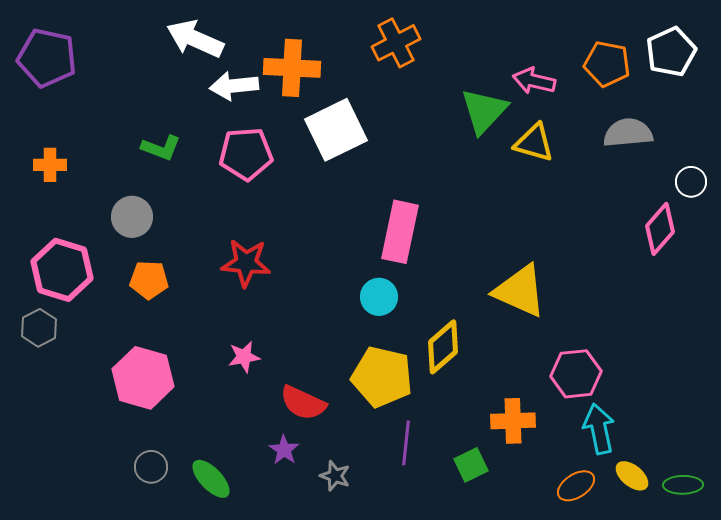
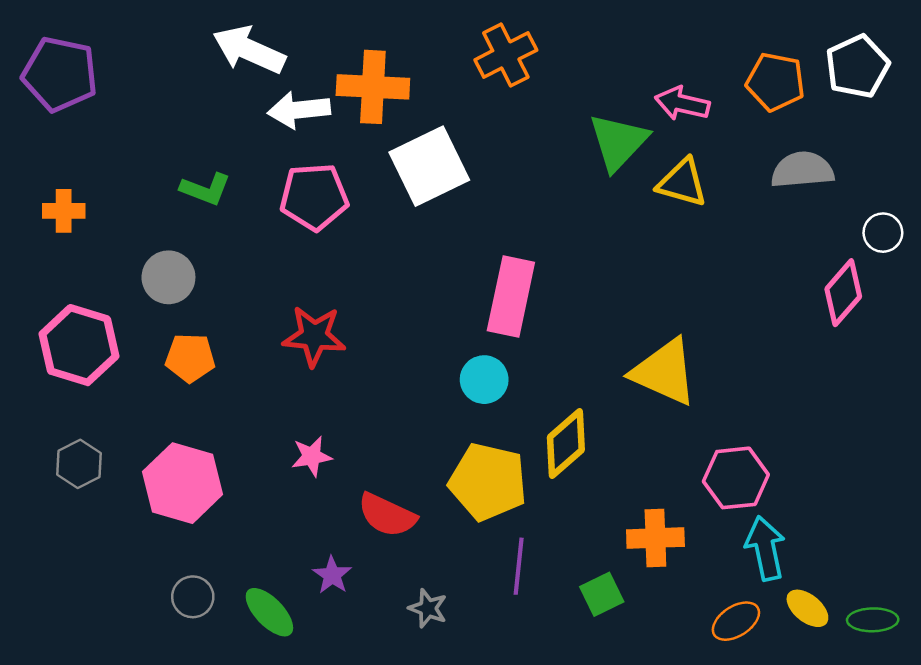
gray hexagon: (39, 328) -> (79, 464), moved
purple star: (284, 450) -> (332, 575), moved

